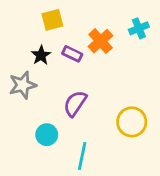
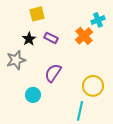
orange cross: (101, 41) -> (84, 36), moved
cyan line: (82, 156) -> (80, 111), moved

